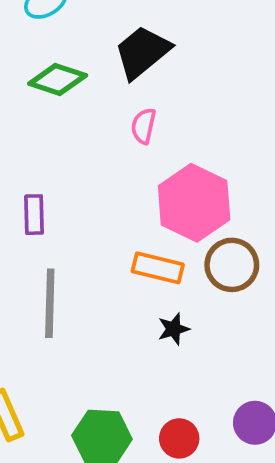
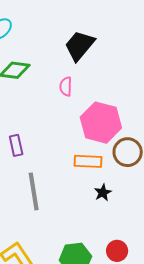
black trapezoid: (142, 52) -> (80, 46), moved

